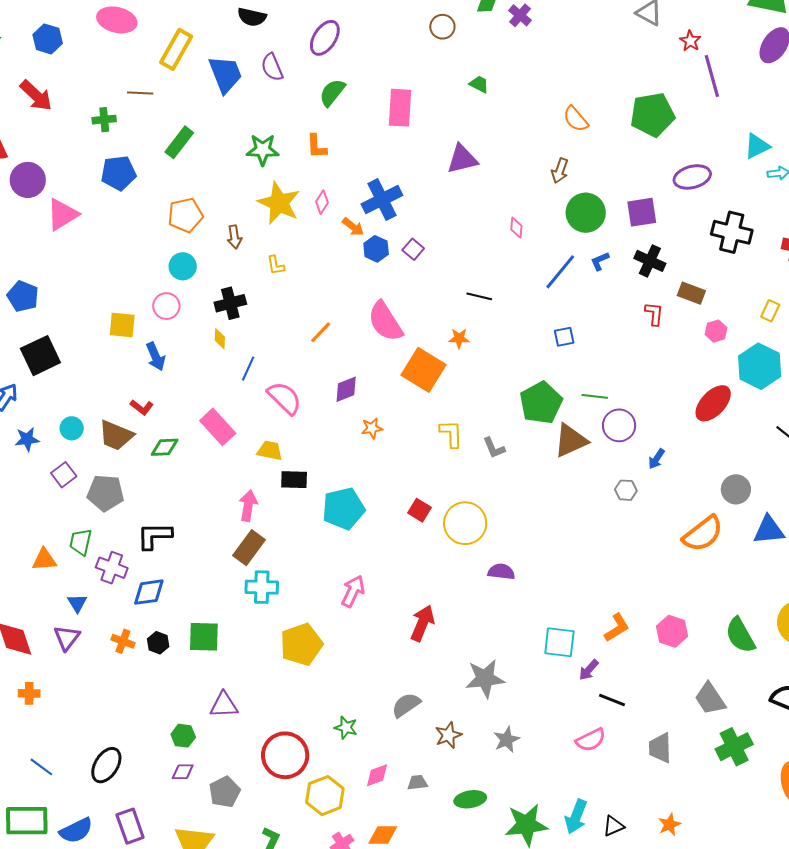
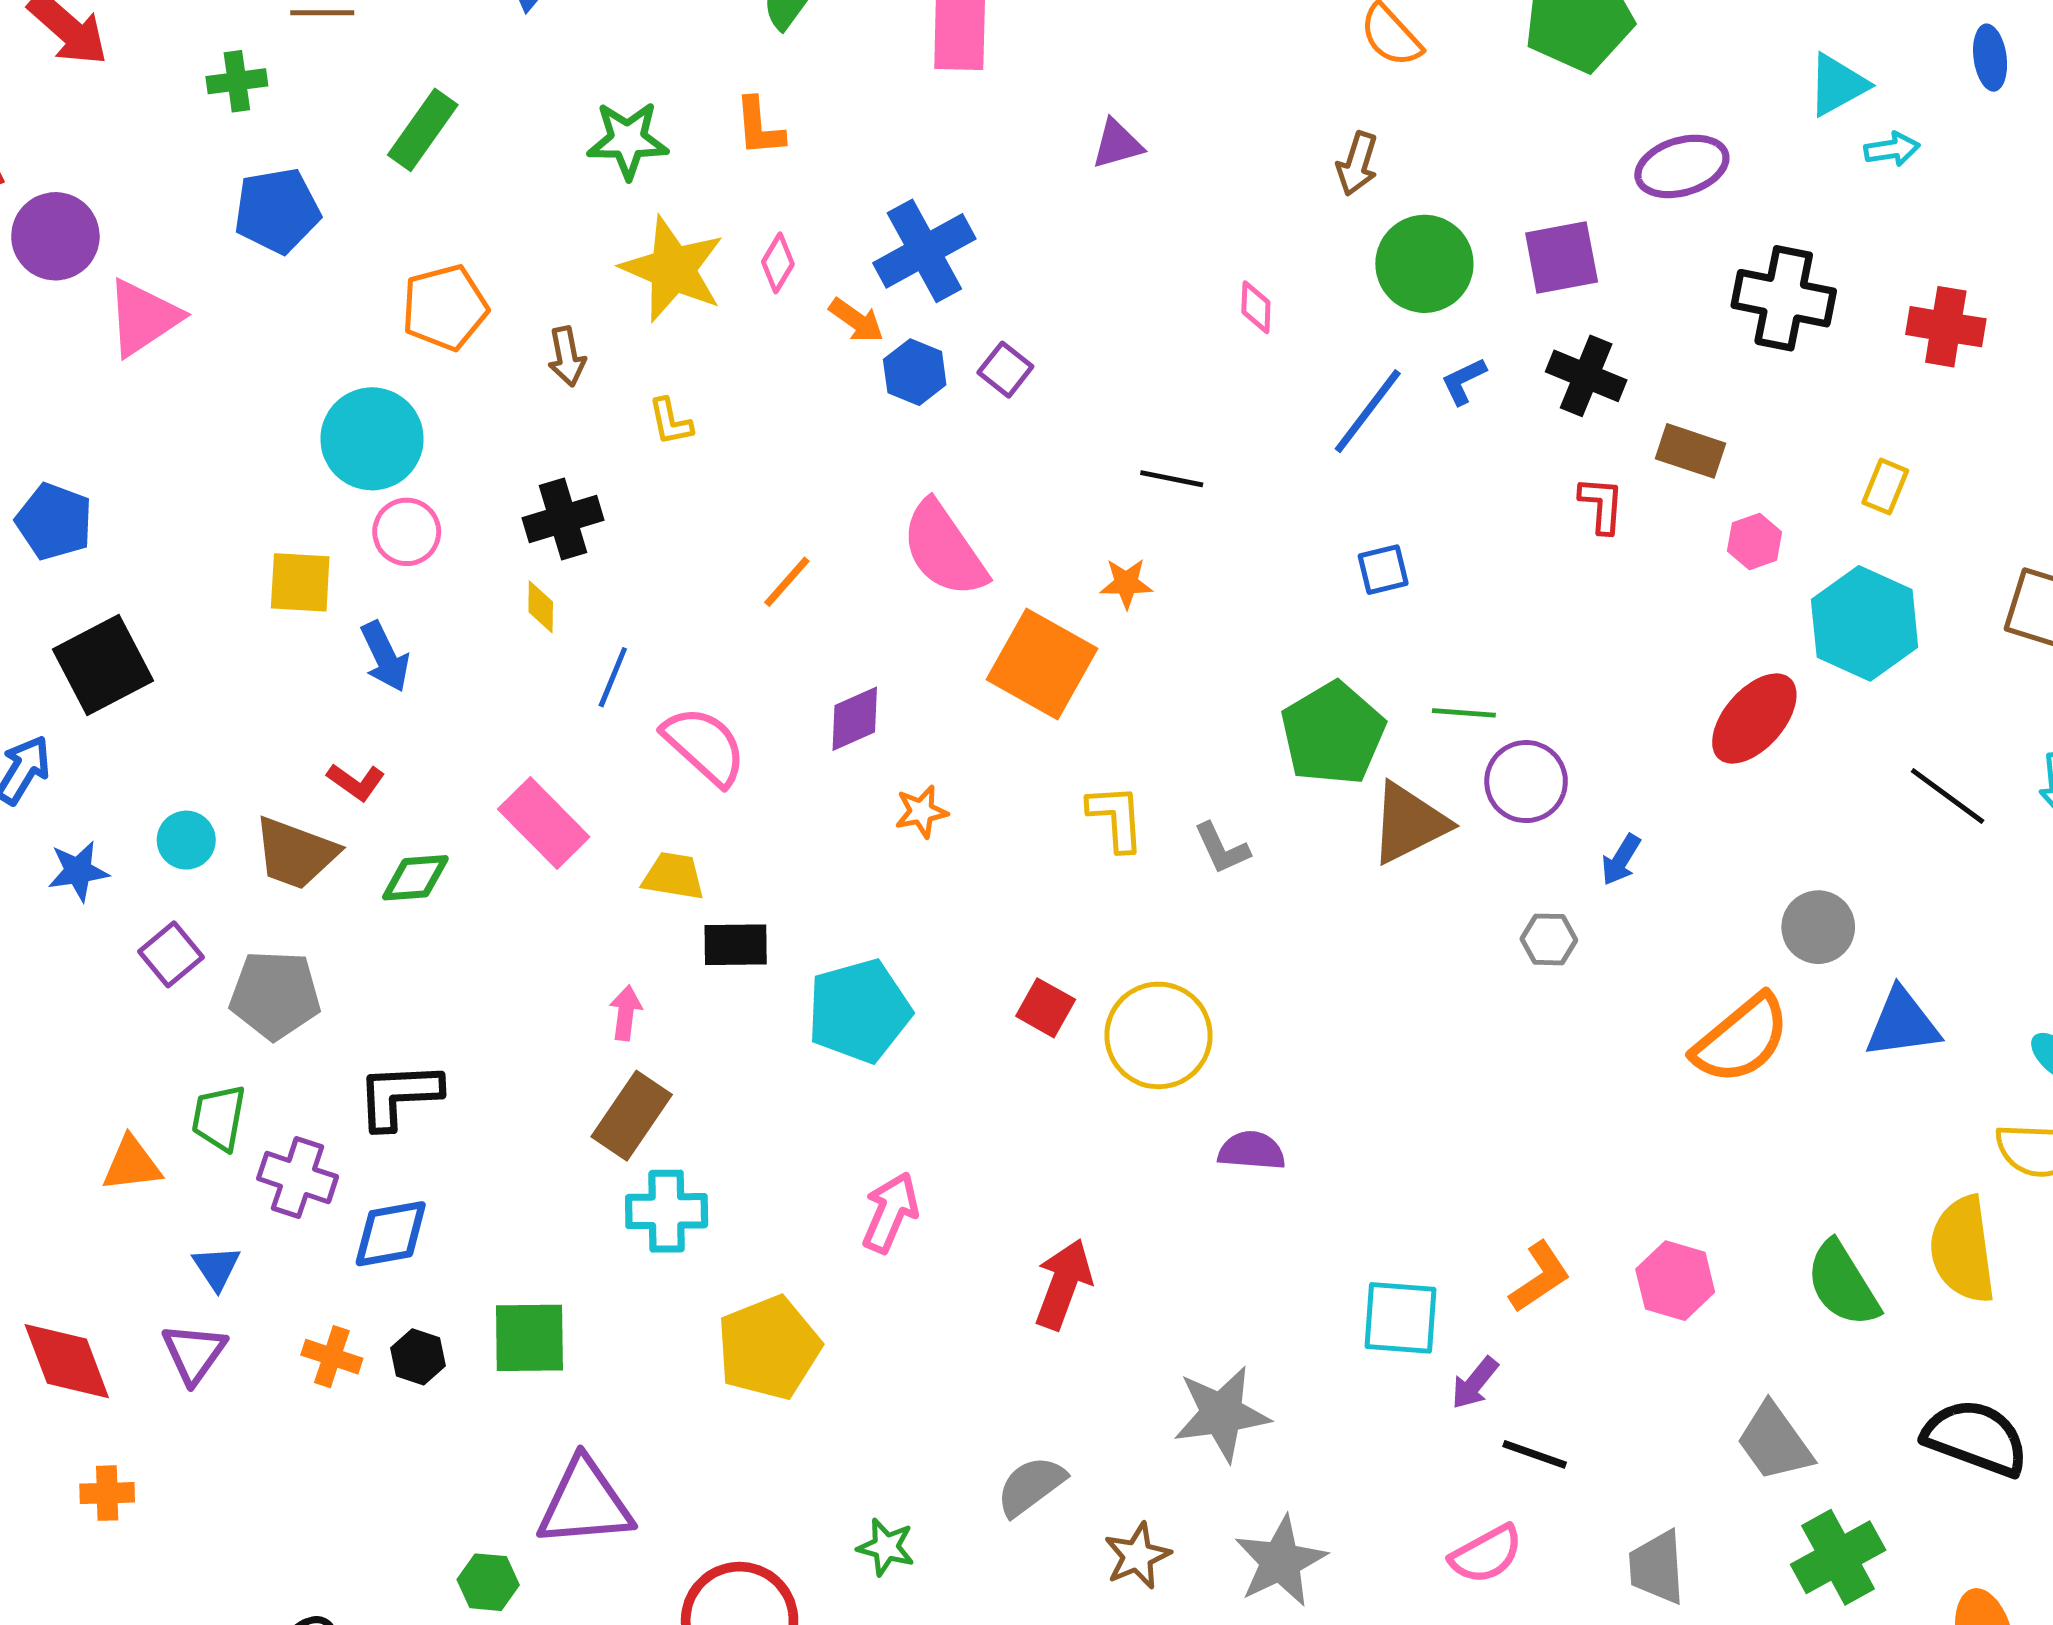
purple triangle: (462, 159) -> (1117, 144), size x0.7
cyan circle: (183, 266) -> (372, 439), moved, size x1.5
pink arrow: (248, 506) -> (626, 1013), size x0.7
purple triangle: (224, 705) -> (585, 1503), size x1.4
gray star: (507, 740) -> (1280, 1561), size x1.4

